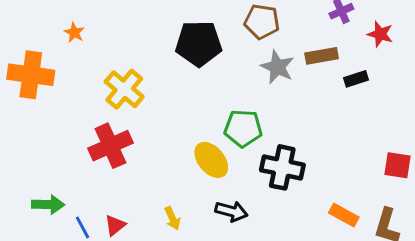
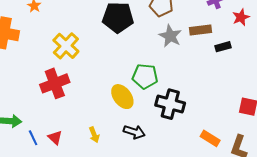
red star: (380, 34) -> (241, 17), turned 30
red triangle: (115, 225) -> (55, 138), turned -42

